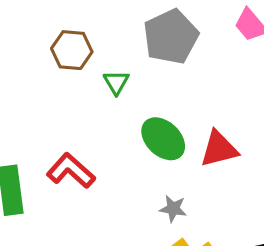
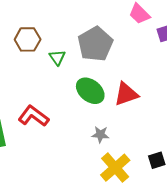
gray pentagon: (171, 37) -> (95, 44), moved

